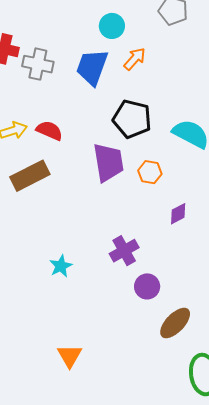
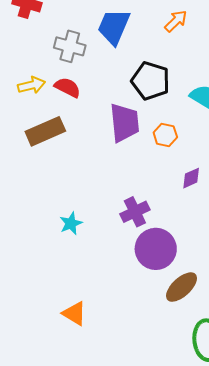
orange arrow: (135, 59) -> (176, 21), moved
gray cross: (38, 64) -> (70, 46), moved
purple circle: (147, 286) -> (156, 249), size x1.6
orange triangle: (70, 356) -> (74, 313), turned -32

